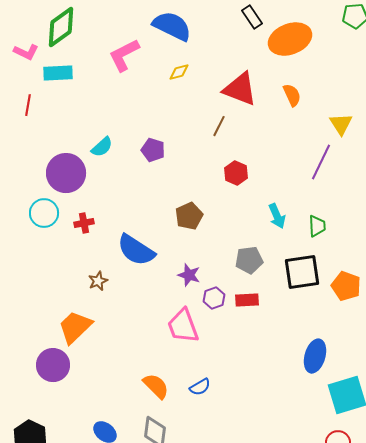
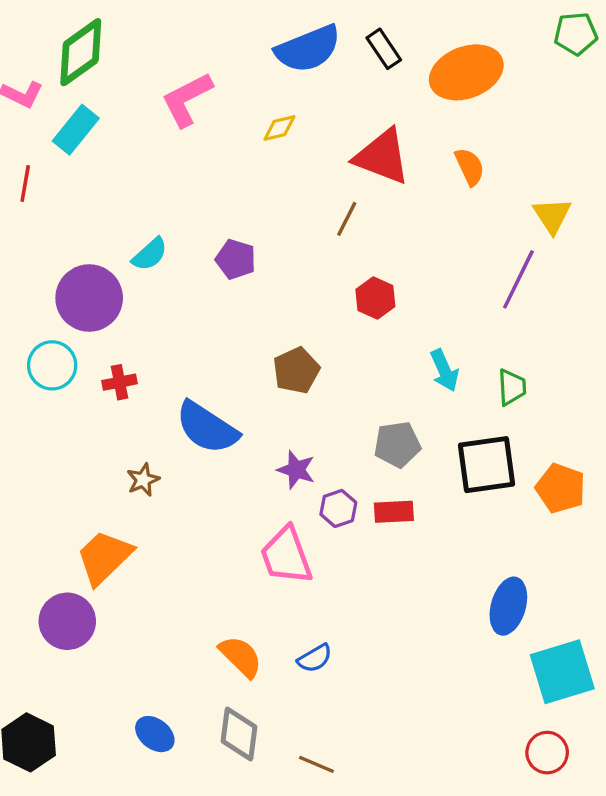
black rectangle: (252, 17) -> (384, 49), moved
blue semicircle: (172, 26) -> (308, 49), moved, turned 132
cyan rectangle: (58, 73) -> (76, 130), turned -48

